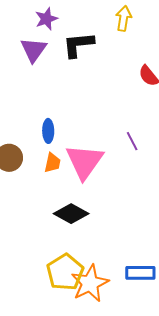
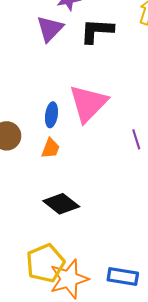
pink triangle: (84, 162) -> (88, 103), moved

